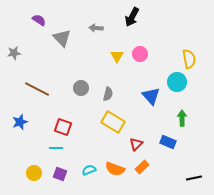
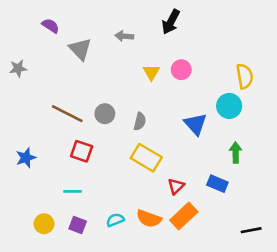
brown line: (37, 89) -> (67, 114), moved
red square: (63, 127) -> (82, 151), moved
orange rectangle: (142, 167) -> (184, 216), size x1.5

